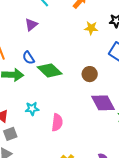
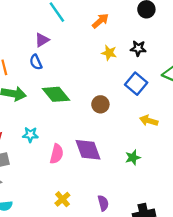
blue semicircle: (28, 58) -> (36, 62), moved
purple diamond: (103, 103) -> (88, 150), moved

